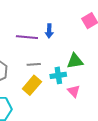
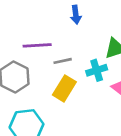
purple line: (27, 37) -> (37, 45), moved

